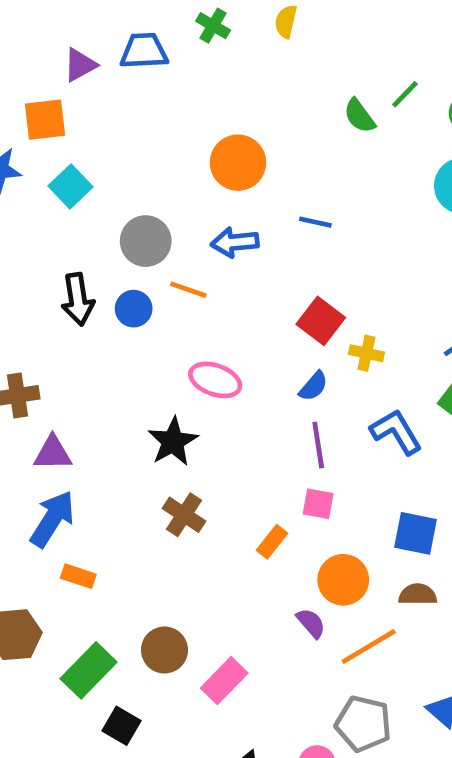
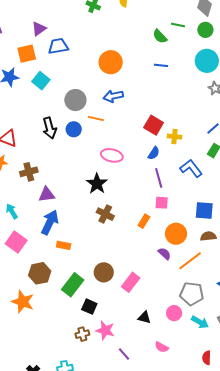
blue trapezoid: (144, 51) -> (58, 46), moved
green line: (405, 94) -> (178, 25), turned 64
blue line: (315, 222) -> (161, 65), moved

